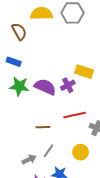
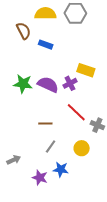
blue rectangle: (14, 62) -> (46, 45), moved
red line: (75, 115) -> (76, 112), turned 55
gray arrow: (29, 159) -> (14, 160), moved

